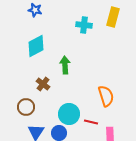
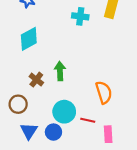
green arrow: (65, 65) -> (60, 71), moved

